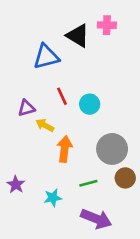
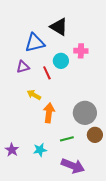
pink cross: (107, 25) -> (81, 51), moved
cyan circle: (90, 104) -> (61, 61), moved
purple triangle: (26, 108) -> (23, 67), moved
purple star: (16, 185) -> (12, 150), moved

